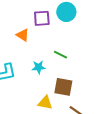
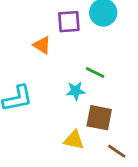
cyan star: (39, 67) -> (76, 91), moved

